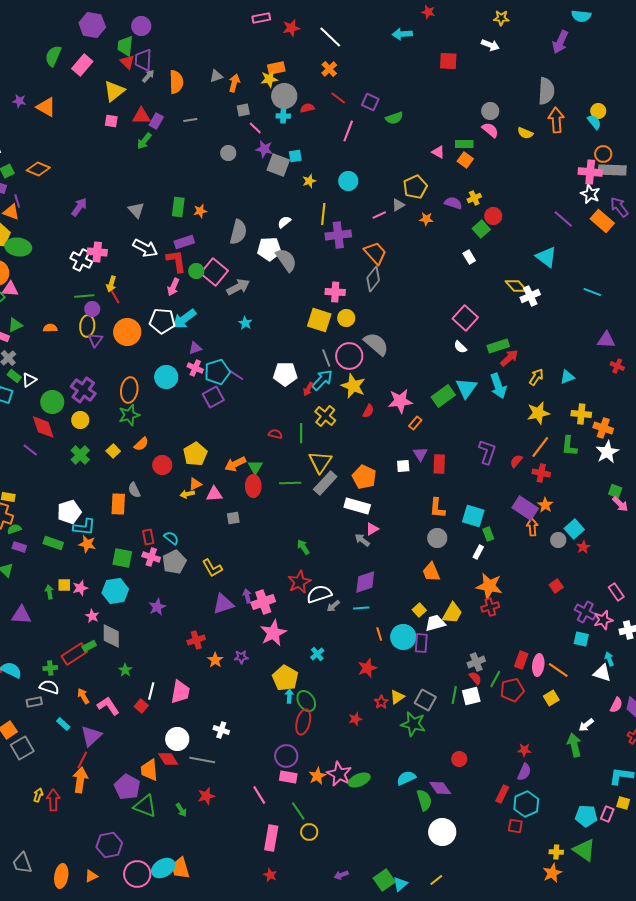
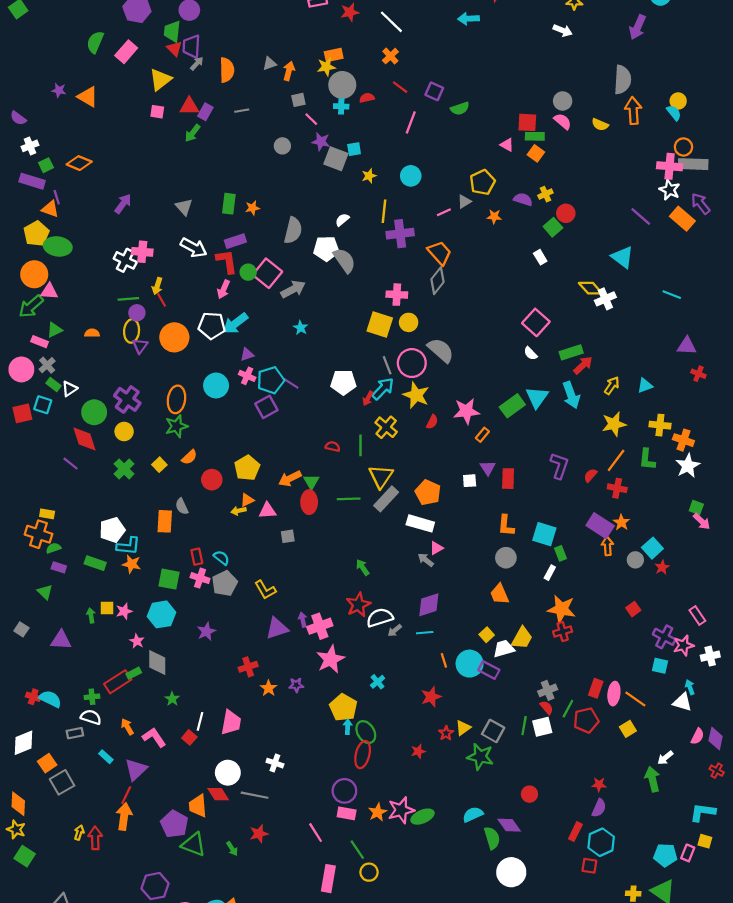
red square: (448, 61) -> (527, 122), moved
purple rectangle: (421, 643) -> (489, 670), turned -66
pink star: (339, 774) -> (401, 810), turned 30

